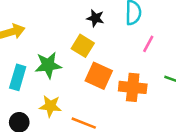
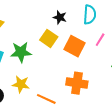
orange square: (99, 76) -> (75, 46), moved
orange cross: (133, 87) -> (77, 83), moved

